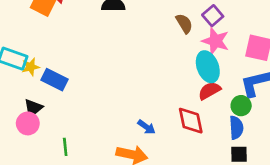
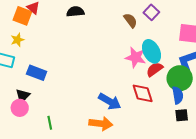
pink star: (216, 41) -> (136, 57), moved
yellow star: (31, 67) -> (17, 40), moved
green circle: (241, 106) -> (180, 78), size x1.6
blue arrow: (146, 127) -> (110, 101), size x1.6

